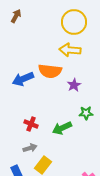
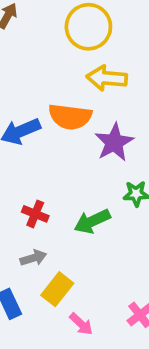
yellow circle: (74, 22) -> (88, 27), moved
purple star: (74, 85) -> (114, 142), size x1.5

